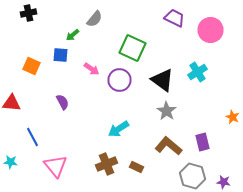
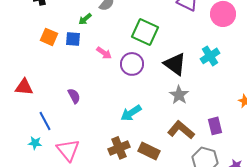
orange square: (32, 66) -> (49, 37), moved
purple semicircle: (62, 102) -> (74, 96), moved
cyan star: (10, 162) -> (35, 143), moved
brown rectangle: (136, 167) -> (149, 151), size x1.5

